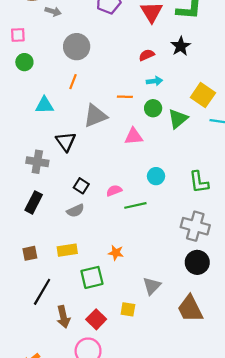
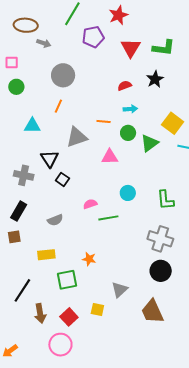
black square: (81, 186) -> (62, 179), moved
brown square: (30, 253) -> (14, 237), moved

